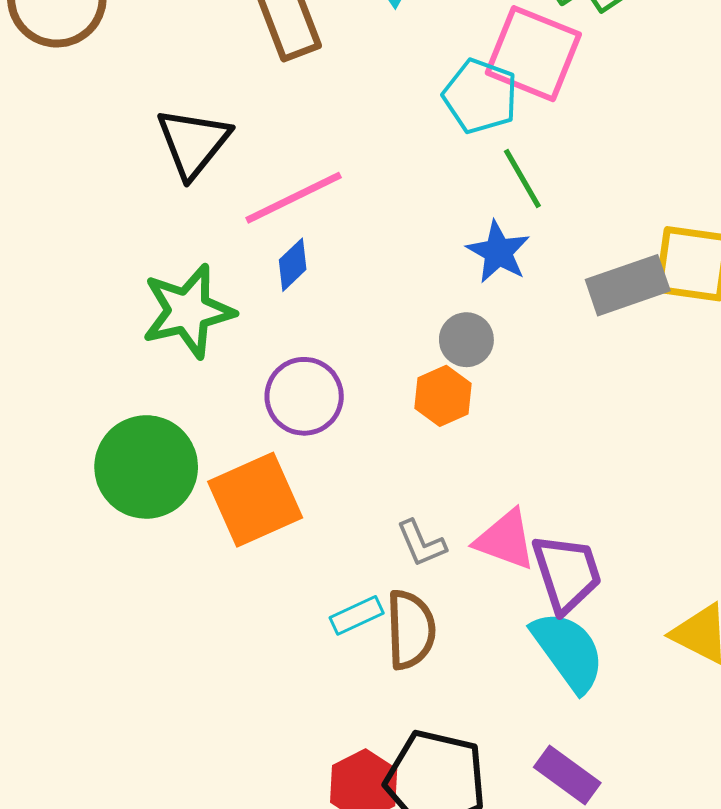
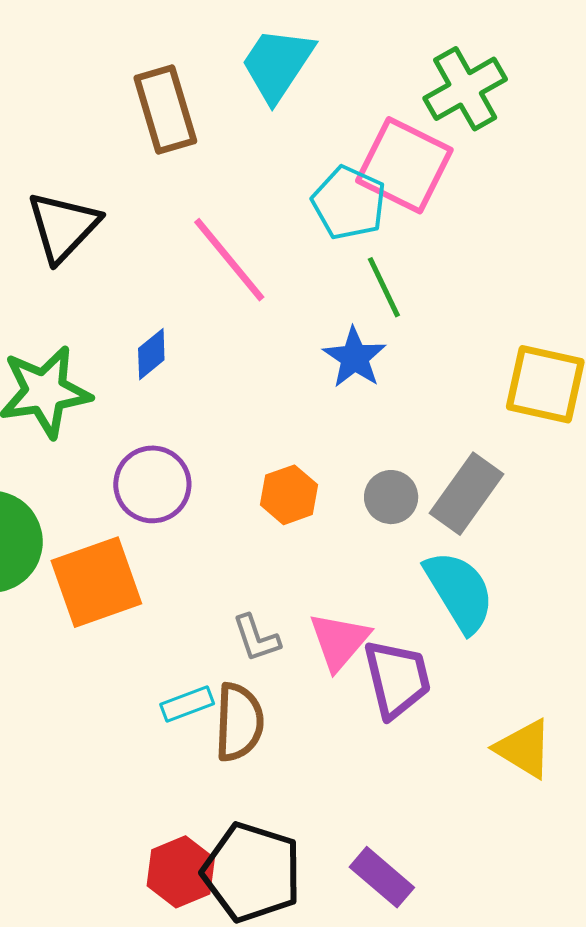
pink line: (294, 198) -> (229, 260), moved, turned 72
gray rectangle: (628, 285) -> (466, 494), moved, turned -40
gray circle: (466, 340) -> (391, 497), moved
pink triangle: (505, 540) -> (339, 641), turned 46
cyan semicircle: (568, 651) -> (459, 591), moved

